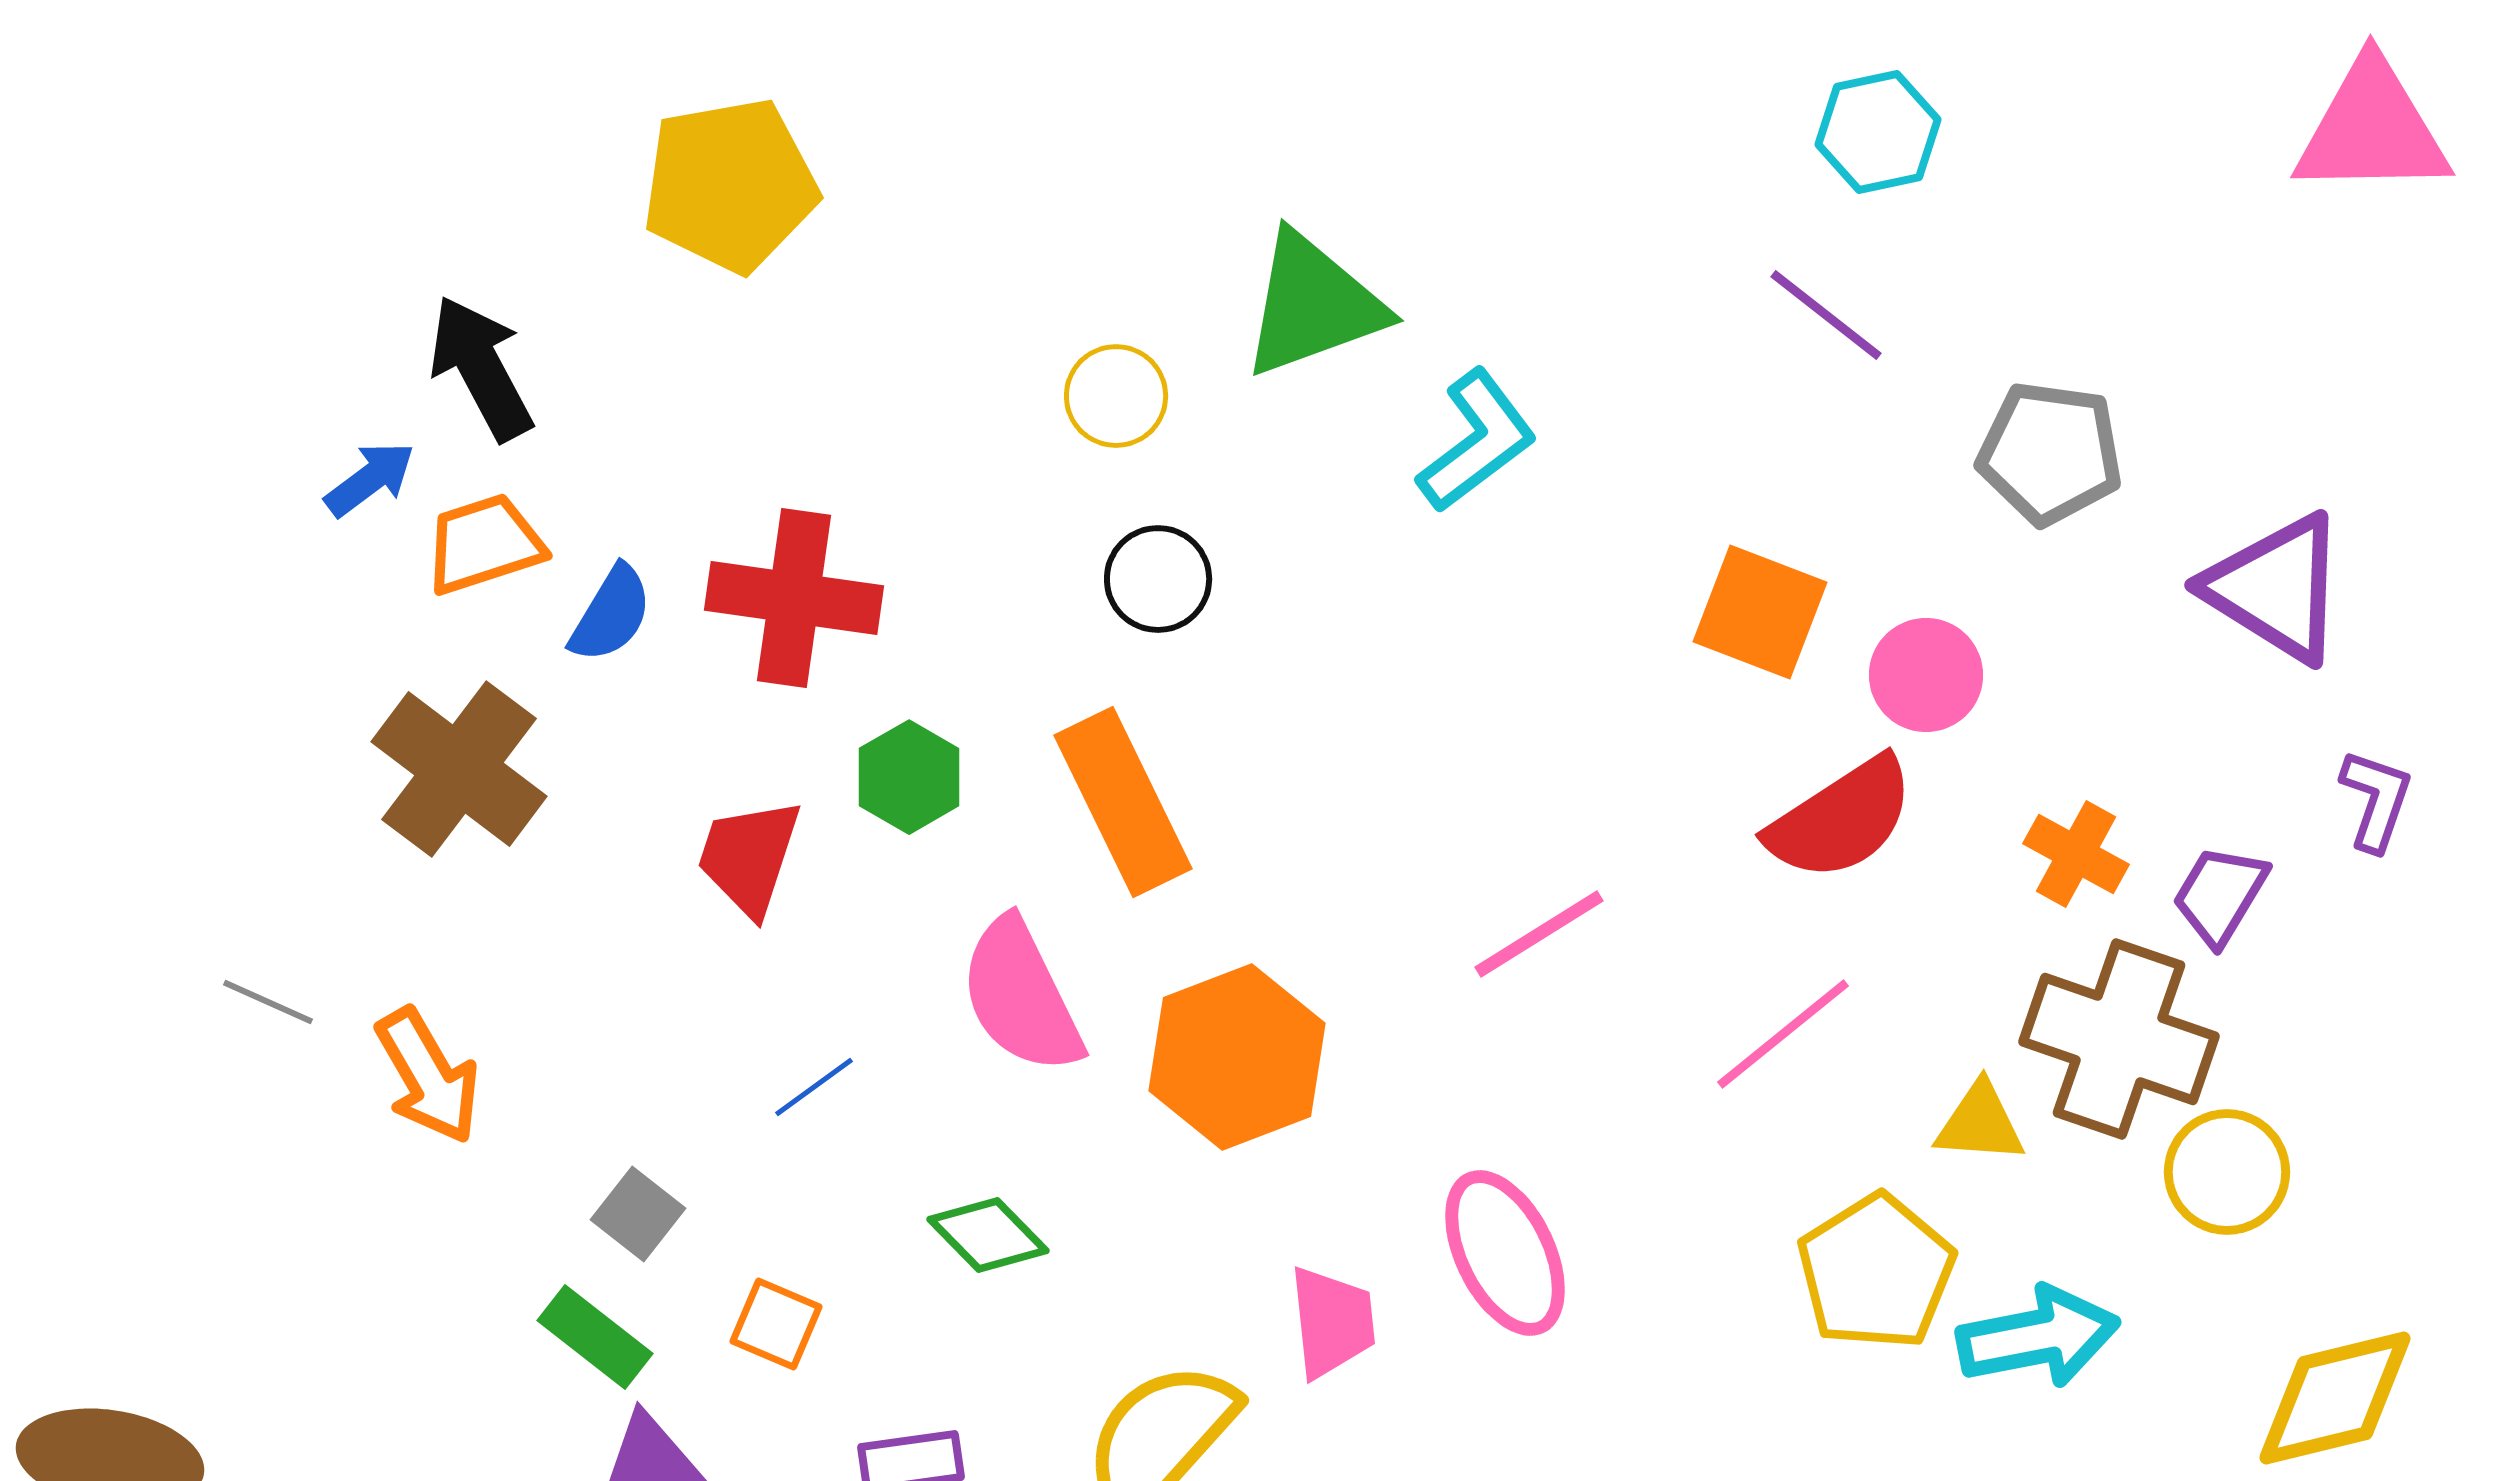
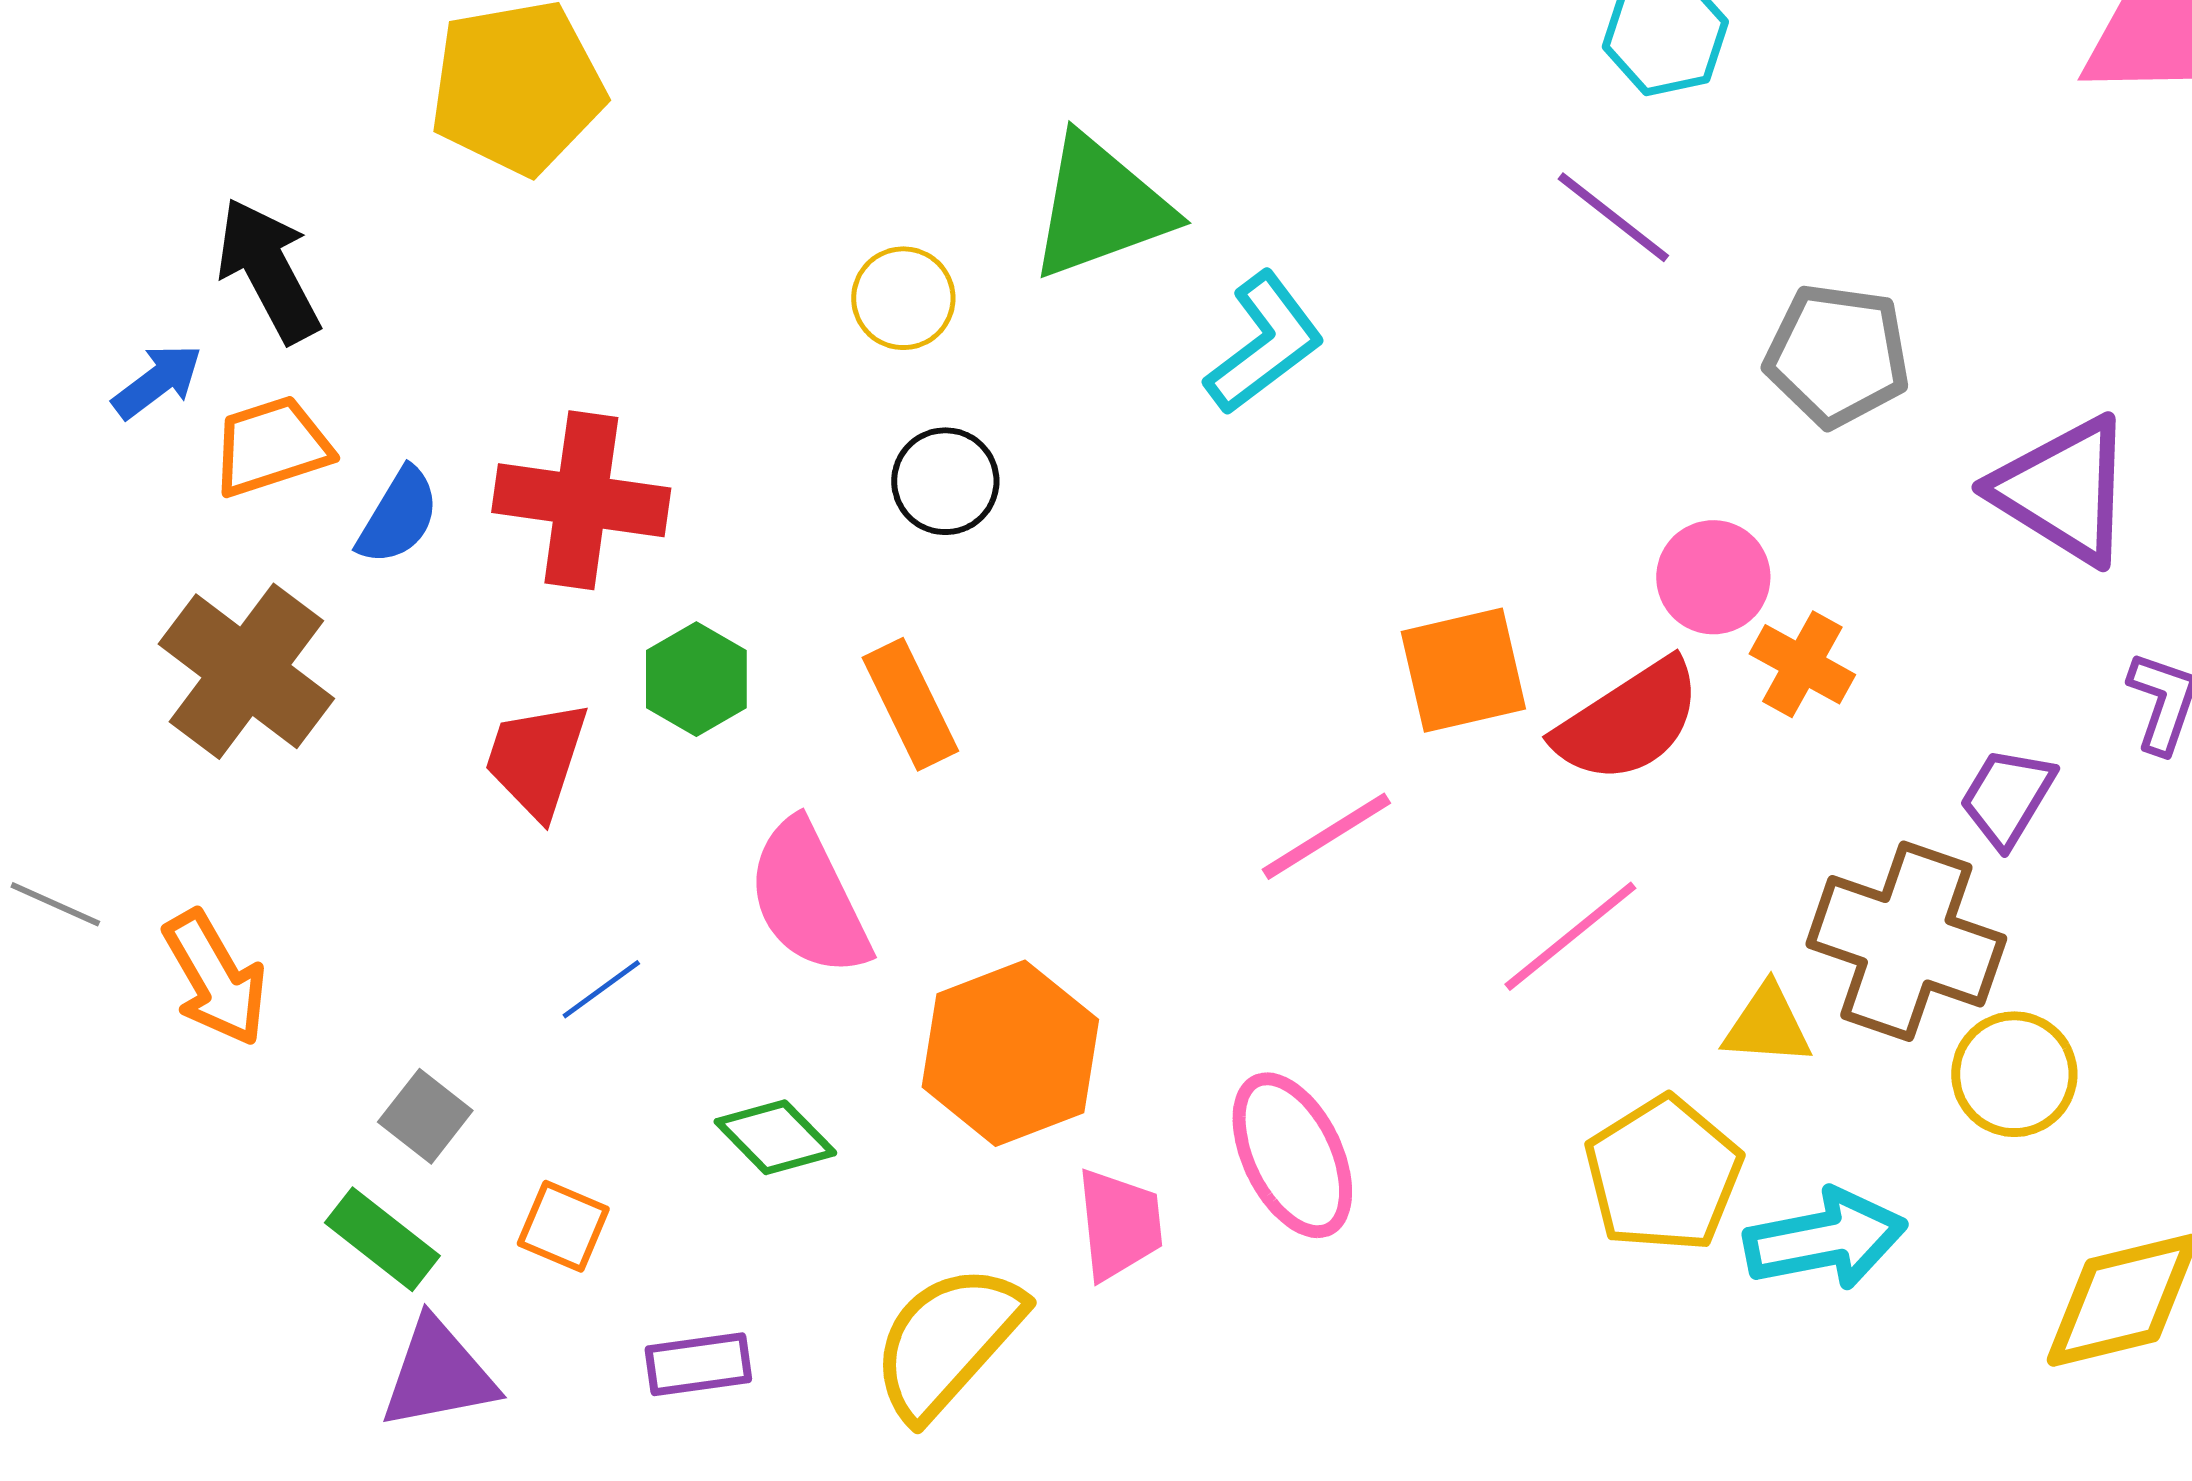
orange square: (1760, 612) -> (1463, 670), moved, turned -34
orange rectangle: (1123, 802) -> (910, 704), size x0.7
orange cross: (2076, 854) -> (1802, 664), moved
orange hexagon: (1237, 1057) -> (1010, 1053), moved

